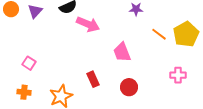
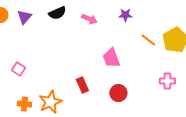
pink arrow: (88, 24) -> (89, 19), moved, size x0.7
orange cross: (24, 92) -> (24, 104), moved

